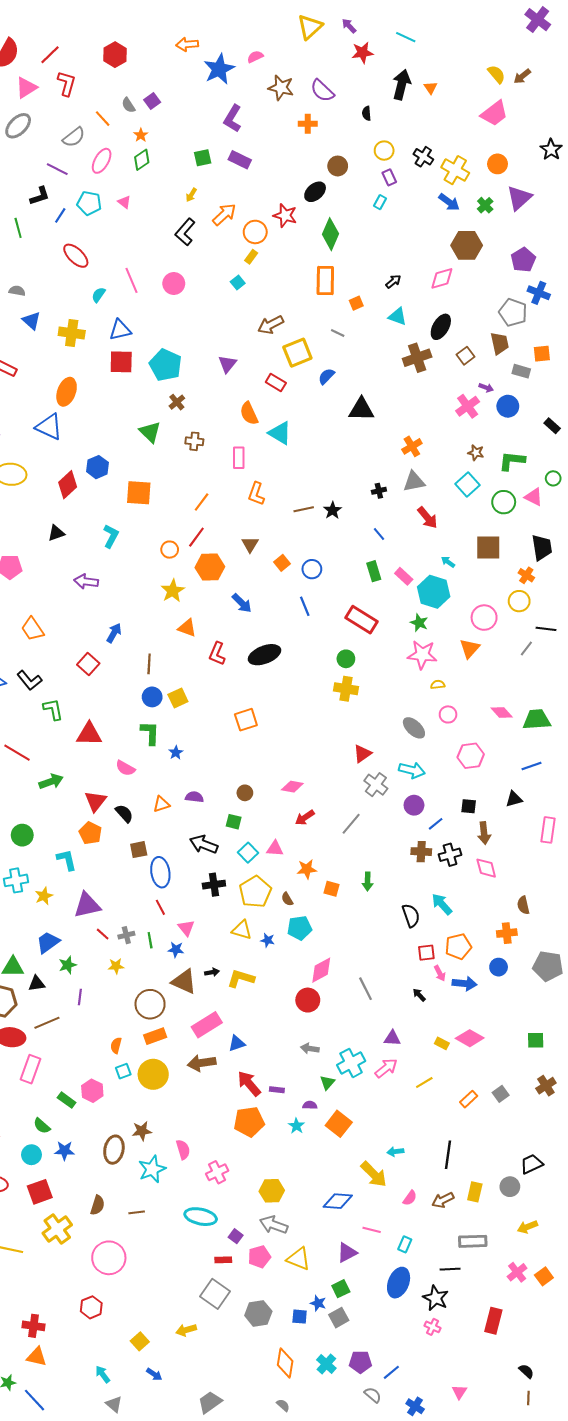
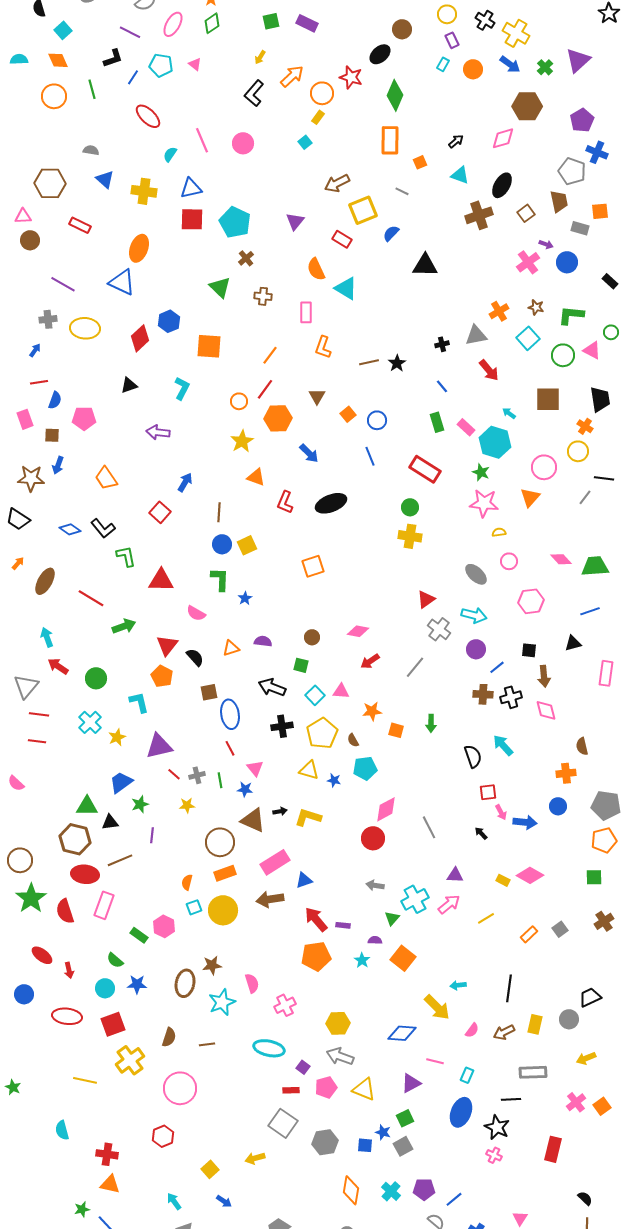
orange circle: (497, 164) -> (473, 69), moved
orange cross: (412, 446) -> (499, 311), moved
cyan cross: (16, 880) -> (90, 722), turned -35
orange pentagon: (458, 946) -> (604, 840), moved

